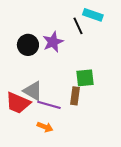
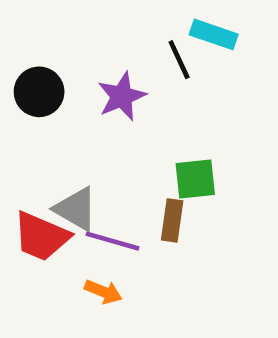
black circle: (28, 45) -> (39, 92), moved

